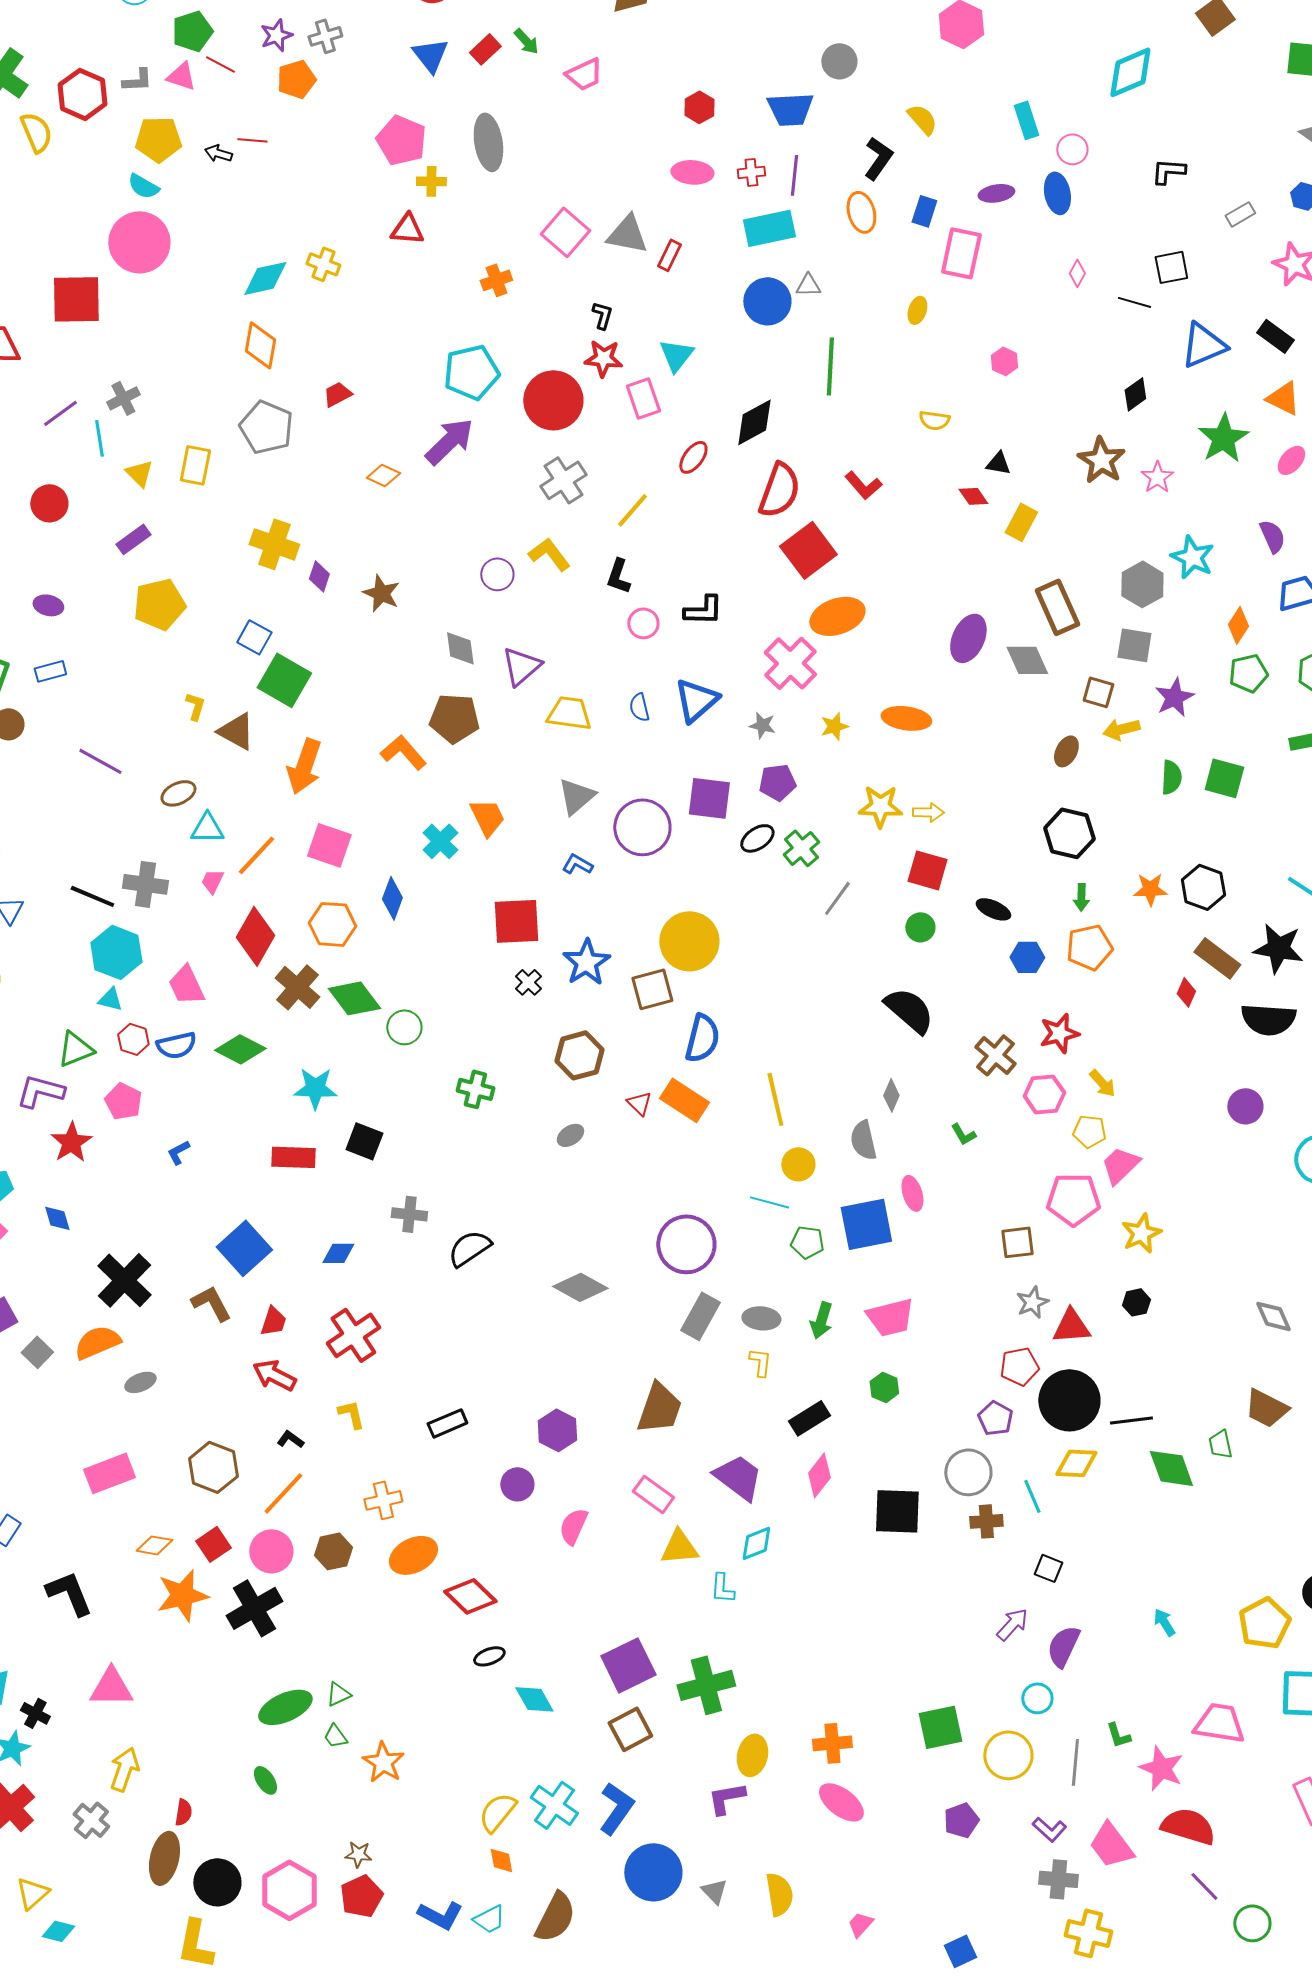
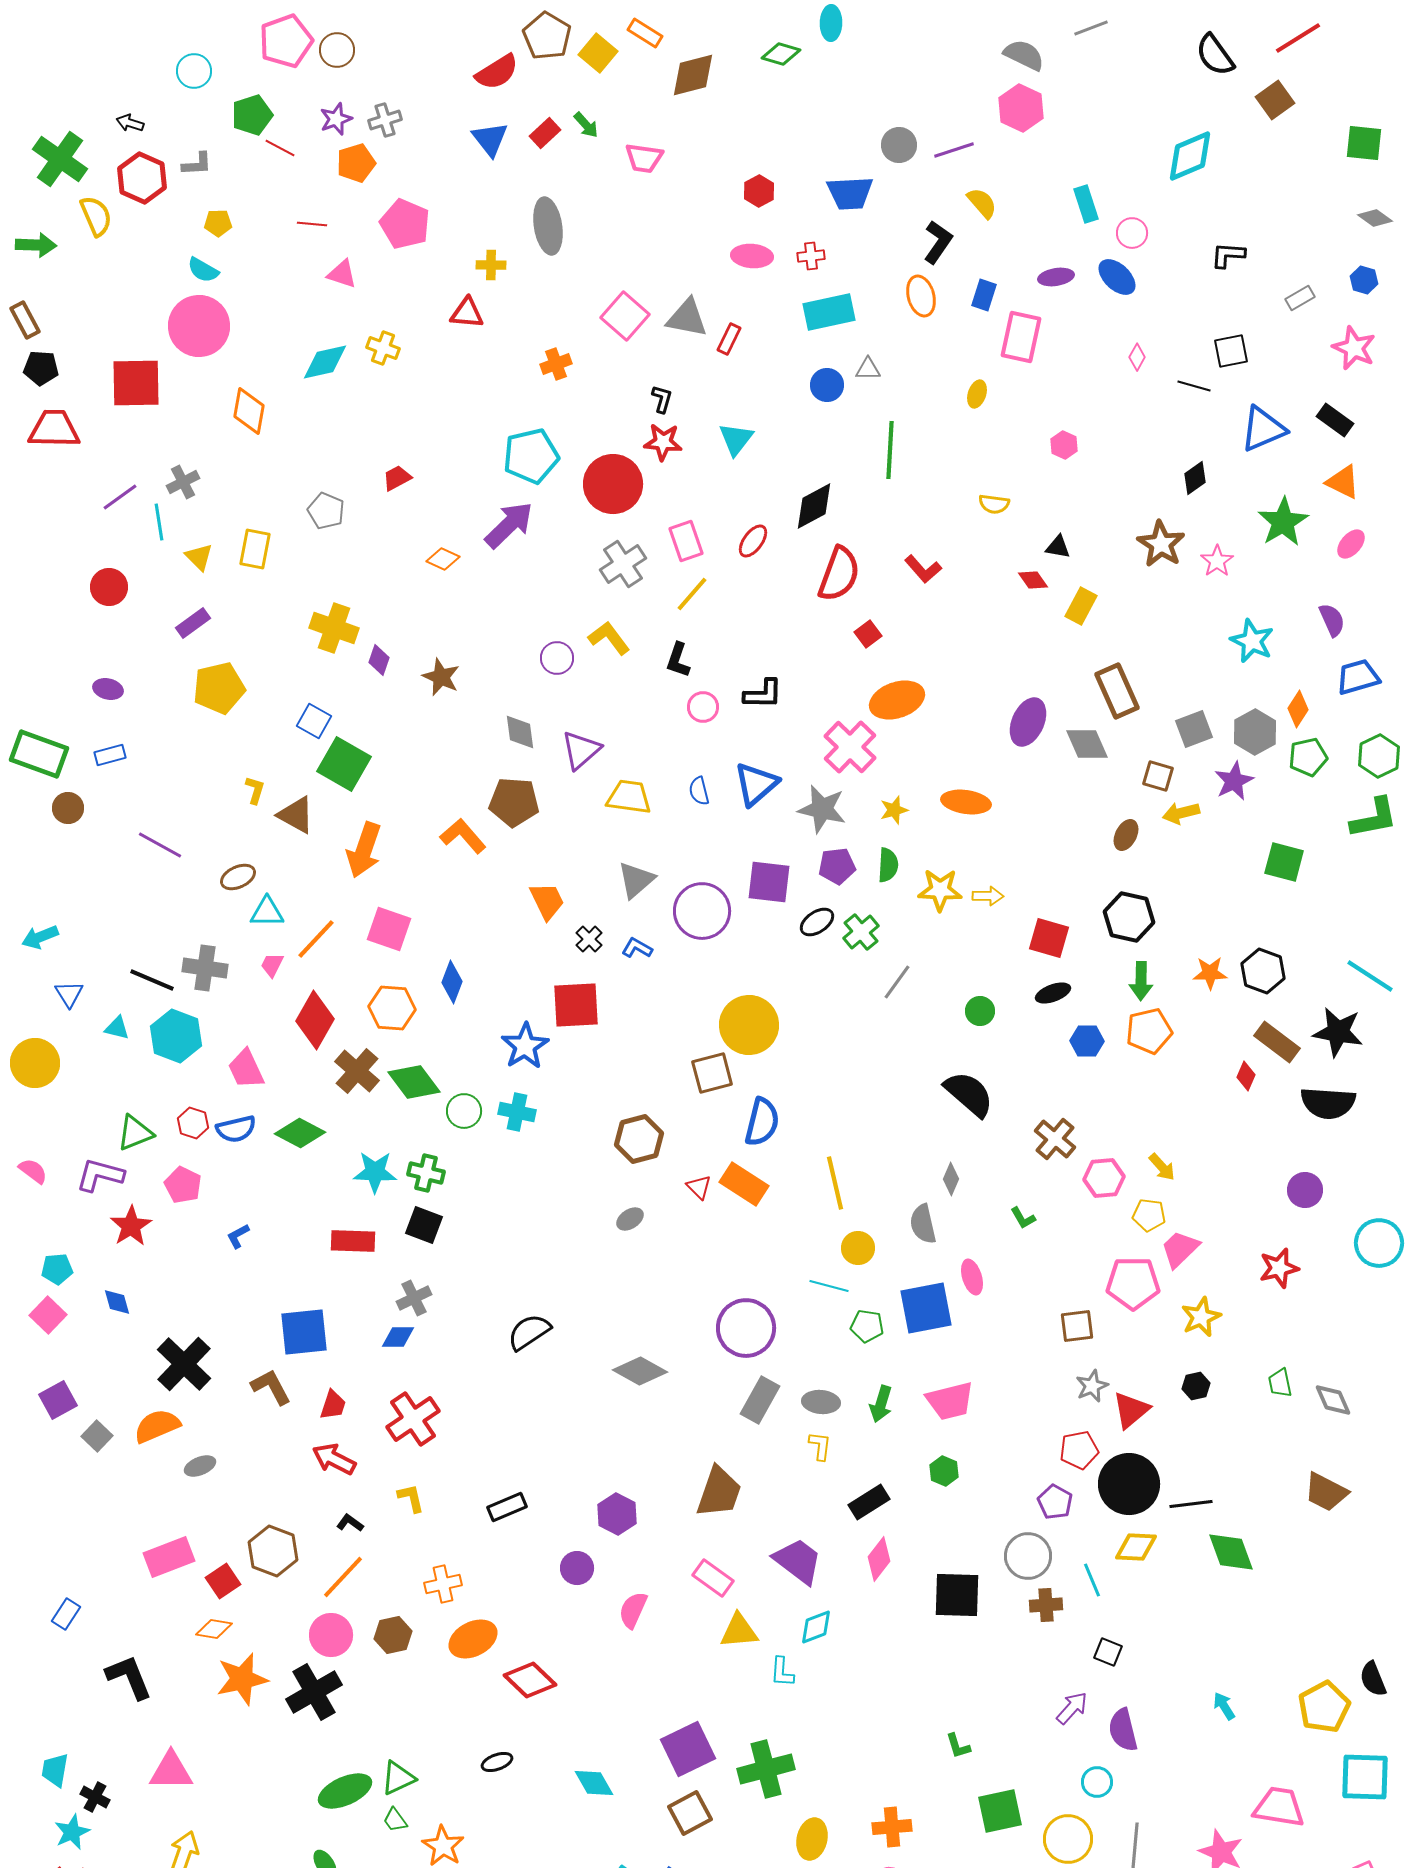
pink trapezoid: (584, 74) -> (644, 158), turned 33
pink triangle: (181, 76) -> (342, 274), moved
yellow pentagon: (158, 139) -> (218, 223), size x0.6
pink pentagon: (401, 140) -> (405, 224), moved
black arrow: (218, 153) -> (130, 123), moved
purple line: (794, 175) -> (954, 150), moved, turned 66
blue ellipse: (1057, 193) -> (1117, 277), turned -36
blue circle: (767, 301) -> (827, 385), size x0.7
orange diamond: (260, 345) -> (249, 411), moved
pink rectangle: (643, 398) -> (686, 541), moved
gray pentagon: (266, 427) -> (326, 511), size x0.7
red square: (808, 550) -> (868, 634), size x0.5
gray hexagon: (1142, 584) -> (1255, 732), moved
gray square: (1134, 645) -> (1194, 729), turned -30
gray star: (762, 725) -> (822, 809), size x1.8
green semicircle: (1171, 777) -> (888, 865), moved
cyan cross: (440, 841) -> (517, 1112), moved, turned -33
red square: (927, 870) -> (1049, 938), moved
green arrow: (1081, 897) -> (1141, 981), size x1.4
black ellipse: (993, 909) -> (1053, 993), turned -44
blue star: (586, 962) -> (525, 1046), moved
black cross: (528, 982) -> (589, 939), moved
cyan triangle: (110, 999) -> (117, 1028), moved
red star: (1059, 1033) -> (1279, 1268), moved
green cross: (475, 1089) -> (426, 1173), moved
gray cross: (409, 1214) -> (414, 1298), moved, turned -32
blue square: (244, 1248) -> (304, 1332), turned 36
red triangle: (1071, 1326) -> (1131, 1410), turned -36
green trapezoid: (1220, 1444) -> (1280, 1383), moved
red square: (213, 1544) -> (223, 1581), moved
purple semicircle: (1063, 1646) -> (1123, 1730), turned -39
black ellipse: (489, 1656) -> (497, 1762), moved
green triangle: (338, 1694) -> (398, 1778), size x1.4
green L-shape: (1118, 1735) -> (958, 1746), moved

